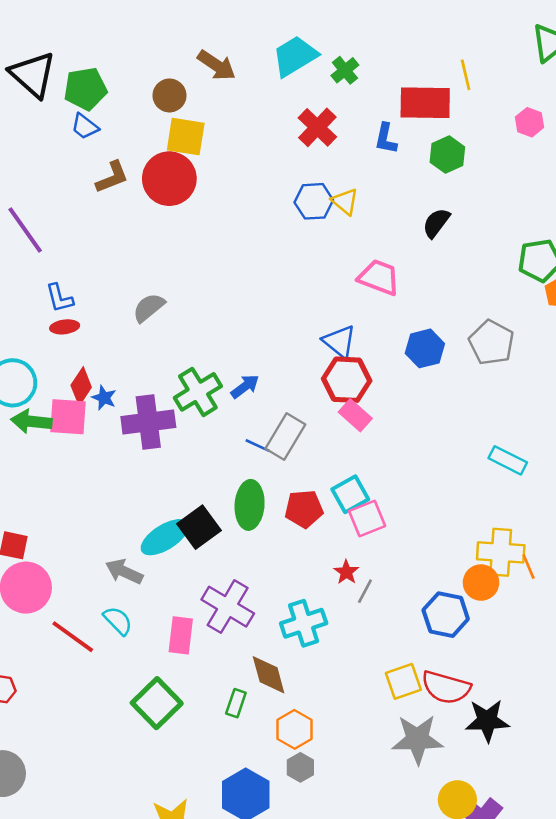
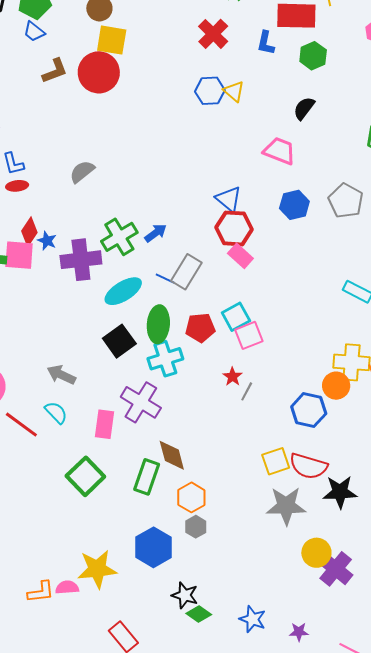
pink trapezoid: (379, 277) -> (280, 151), moved
cyan ellipse: (165, 537) -> (123, 291), moved
cyan cross: (304, 623) -> (165, 359), moved
green rectangle: (236, 703) -> (147, 477), size x1.6

